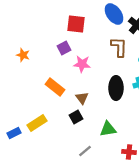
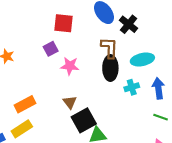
orange rectangle: (55, 87) -> (25, 104), moved, turned -66
black ellipse: (116, 88) -> (110, 68), moved
black square: (76, 117) -> (84, 120), moved, size x1.6

